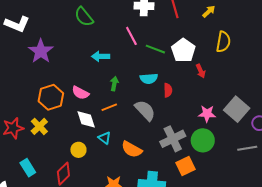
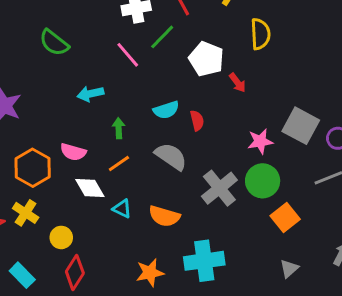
green line: (155, 49) -> (162, 37), moved, turned -54
yellow circle: (78, 150) -> (61, 237), moved
orange square: (185, 166) -> (285, 218), moved

